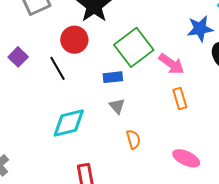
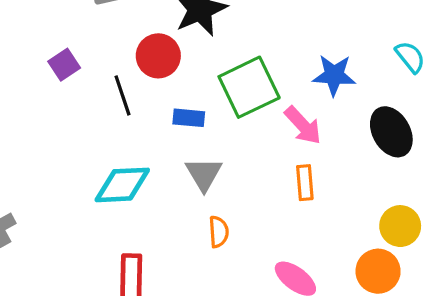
blue star: (200, 29) -> (334, 75), moved
blue rectangle: (113, 77) -> (189, 118), moved
gray triangle: (117, 106) -> (204, 174), size x1.4

